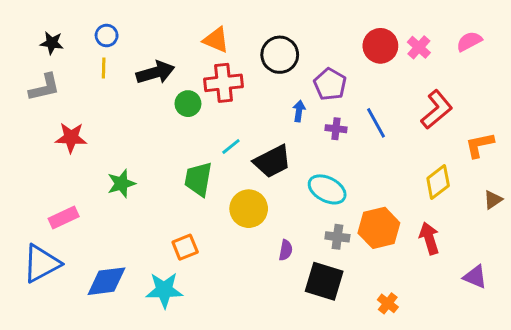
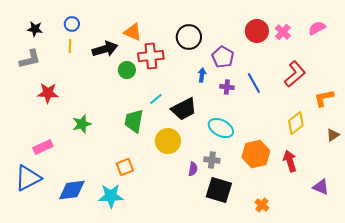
orange triangle: (216, 40) -> (133, 32), moved
gray cross: (337, 237) -> (212, 160), moved

